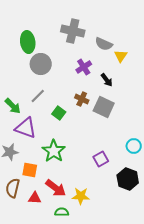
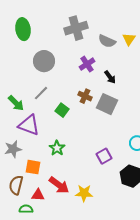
gray cross: (73, 31) -> (76, 28), turned -30
green ellipse: (28, 42) -> (23, 29), moved
yellow triangle: (121, 56) -> (129, 39), moved
green star: (54, 151) -> (57, 148), size x0.7
green semicircle: (62, 212) -> (26, 209), moved

